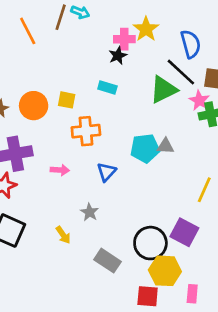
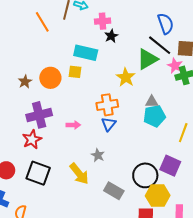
yellow star: (146, 29) -> (126, 77), moved
pink cross: (124, 39) -> (103, 21), moved
cyan rectangle: (107, 88) -> (86, 53), moved, size x1.6
orange cross: (86, 131) -> (107, 105), moved
cyan pentagon: (145, 148) -> (154, 116), moved
yellow arrow: (63, 235) -> (79, 174), size x1.6

